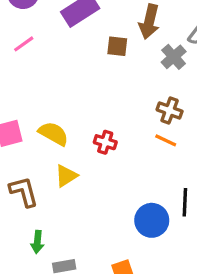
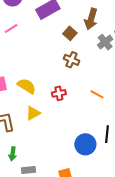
brown square: (117, 46) -> (70, 33), turned 32
brown cross: (170, 111) -> (71, 60), moved
red cross: (105, 142) -> (59, 93), turned -32

